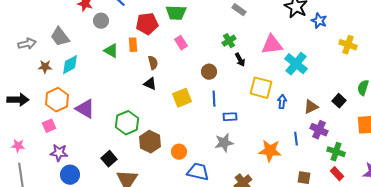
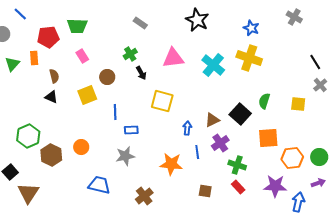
blue star: (319, 21) -> (251, 28), moved
yellow cross: (348, 45) -> (249, 58), size x1.4
green triangle: (111, 51) -> (12, 64), turned 42
cyan cross: (296, 64) -> (213, 65), moved
brown circle: (209, 72) -> (107, 77), moved
yellow square: (182, 98) -> (87, 95), moved
black square: (339, 101) -> (240, 114), size x1.5
blue arrow: (282, 102) -> (187, 128), moved
purple cross: (319, 130) -> (220, 143), turned 30
orange circle: (179, 152) -> (81, 147), moved

